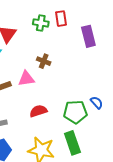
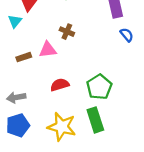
blue semicircle: (97, 103) -> (127, 35), moved
green pentagon: (75, 112) -> (99, 87), turned -30

